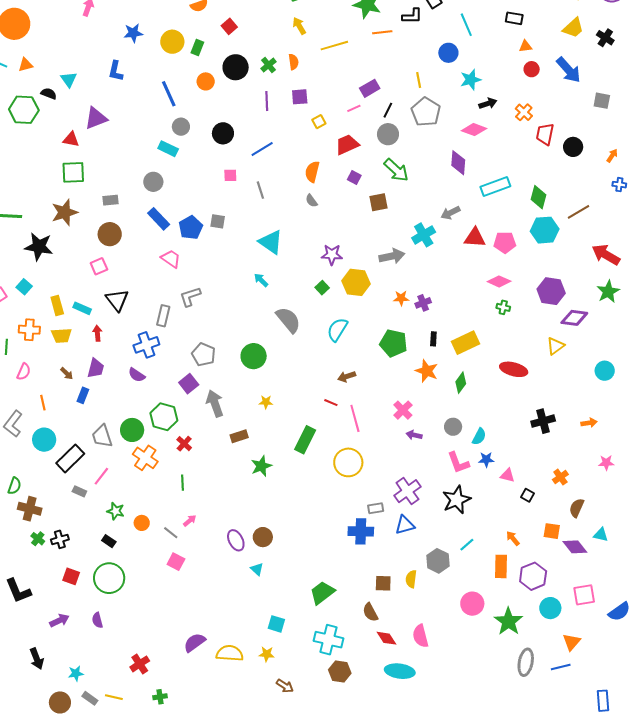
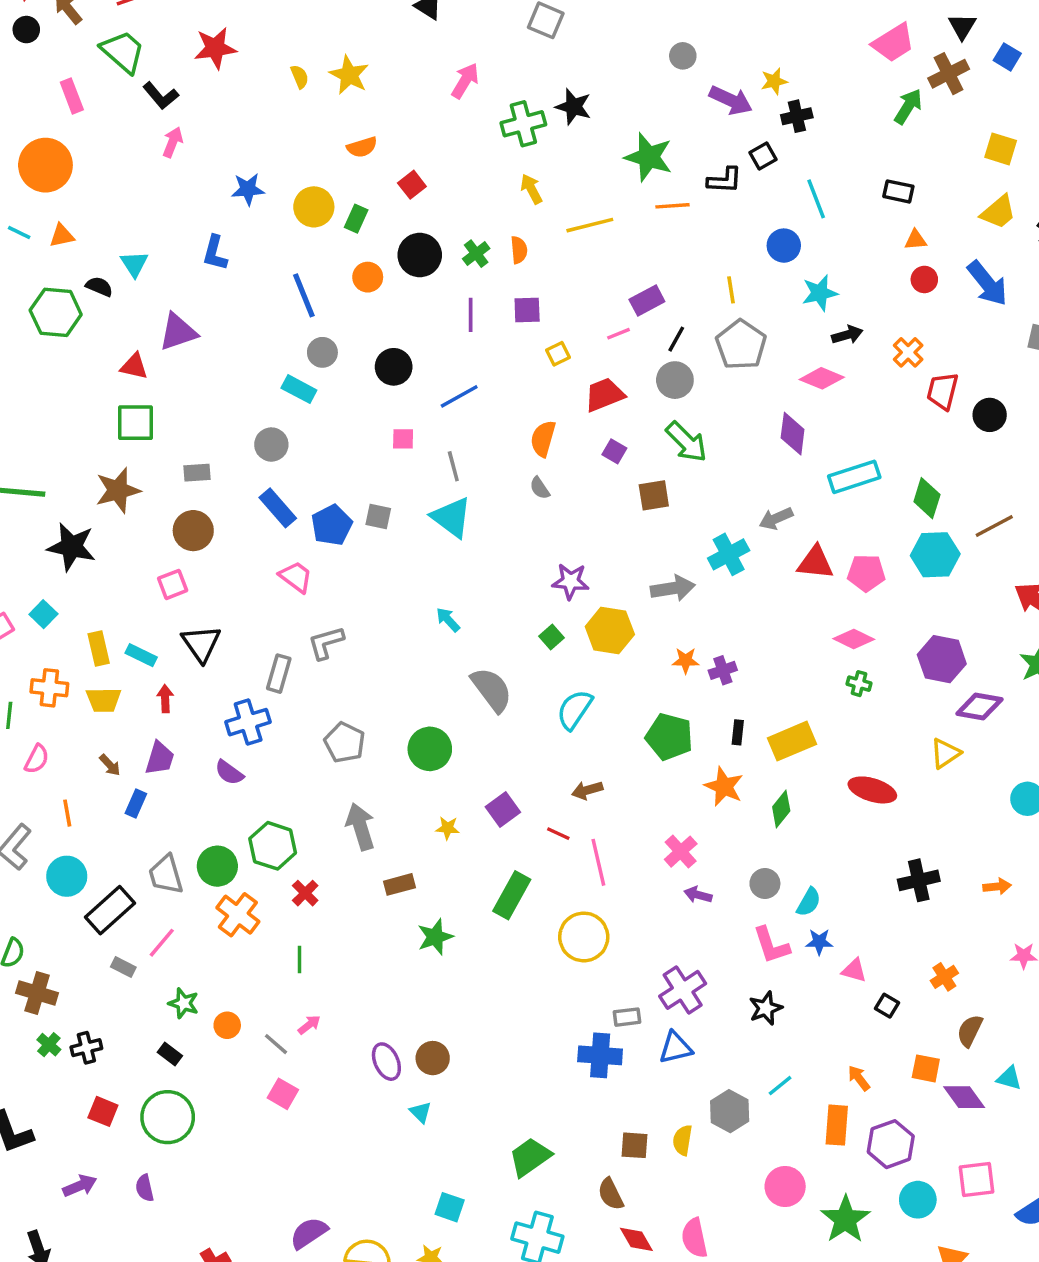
cyan triangle: (271, 242) -> (452, 517), moved
purple square: (189, 384) -> (503, 809), moved
black star: (457, 500) -> (766, 1008), size x0.7

